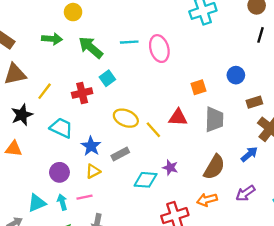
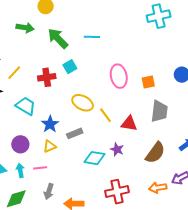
pink ellipse: (159, 49) -> (119, 76), moved
red triangle: (178, 117) -> (129, 124), moved
orange arrow: (207, 200) -> (158, 188), moved

